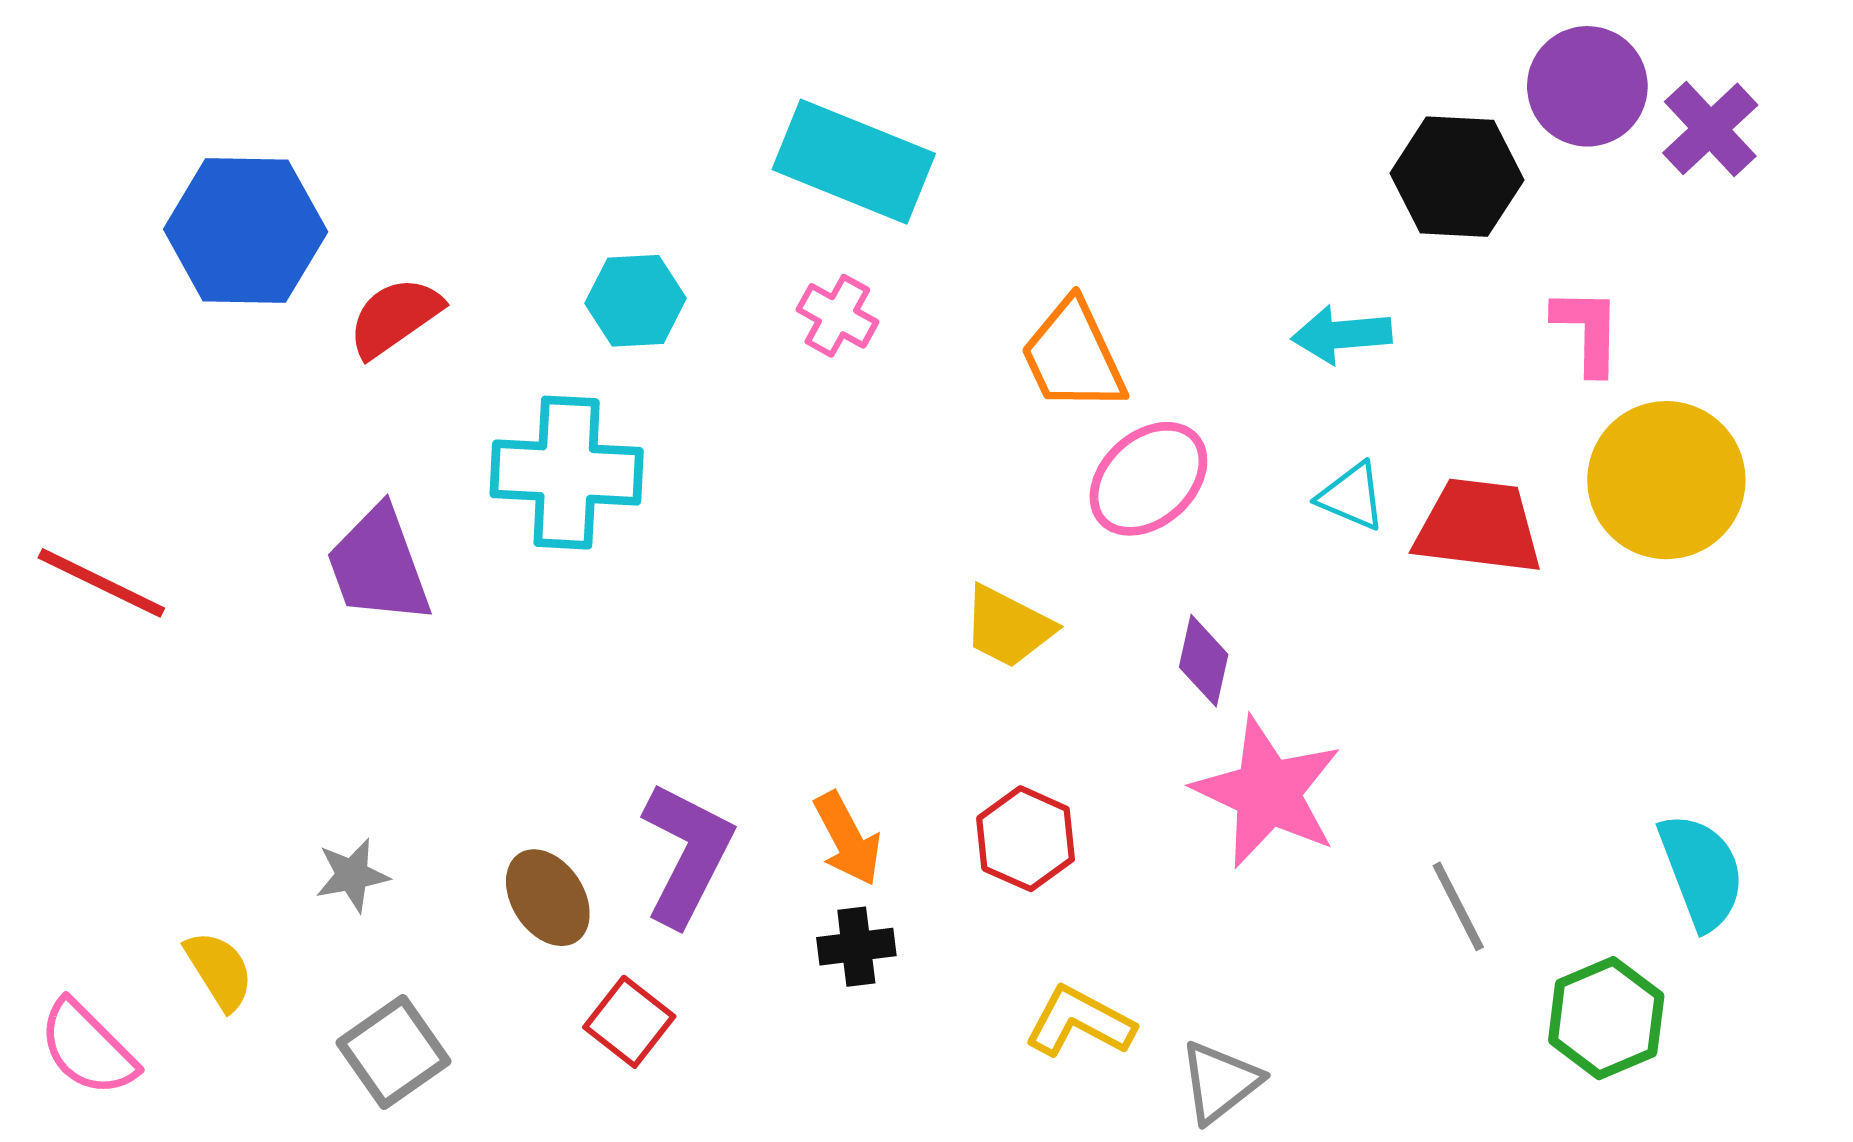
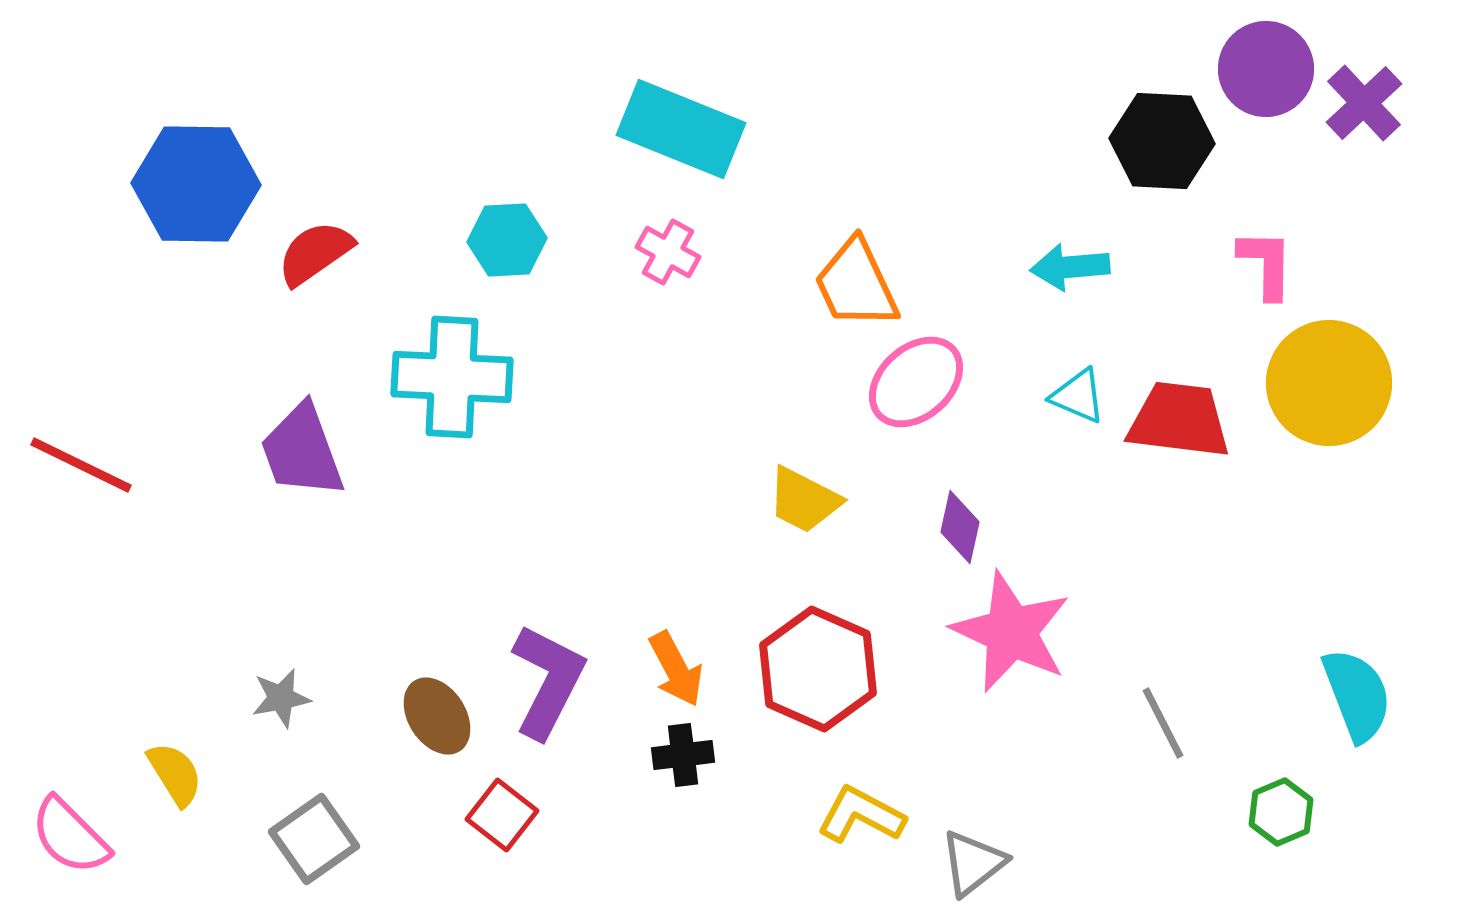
red hexagon: (1026, 839) -> (818, 669), size x1.5
green hexagon: (1606, 1018) -> (1281, 812), size x0.7

